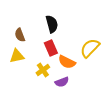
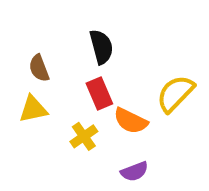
purple semicircle: (62, 82) -> (134, 172), moved

